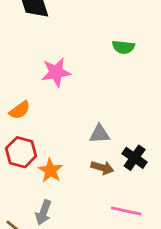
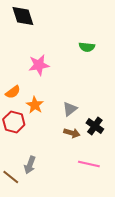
gray triangle: (100, 134) -> (70, 109), turned -35
orange star: (50, 170) -> (35, 105), moved

